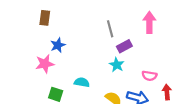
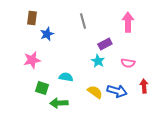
gray line: (110, 29) -> (83, 21), moved
blue star: (58, 45) -> (47, 34), moved
pink semicircle: (149, 76) -> (128, 63), moved

